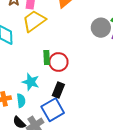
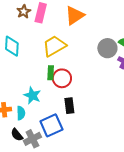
yellow trapezoid: (34, 21) -> (54, 46), moved
black rectangle: (58, 90) -> (69, 106), moved, turned -35

